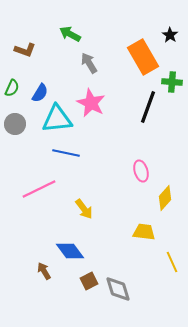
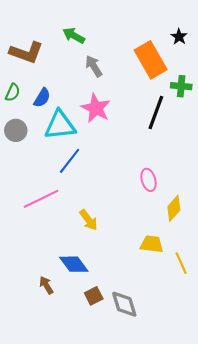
brown L-shape: (25, 50) -> (26, 52), size x1.5
blue line: (66, 153) -> (70, 161), turned -64
yellow line: (172, 262) -> (181, 263), moved

